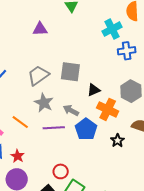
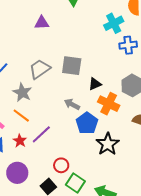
gray star: (44, 103) -> (22, 92), moved
purple line: (54, 128) -> (41, 134), moved, turned -40
black star: (118, 141) -> (108, 144), moved, size x1.6
red star: (18, 156) -> (20, 141), moved

